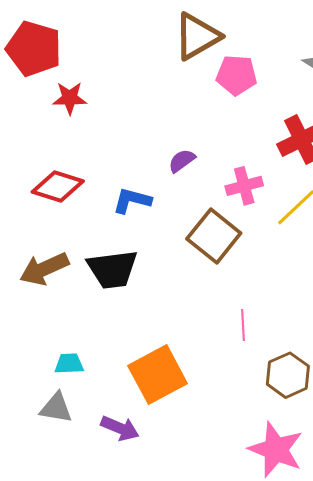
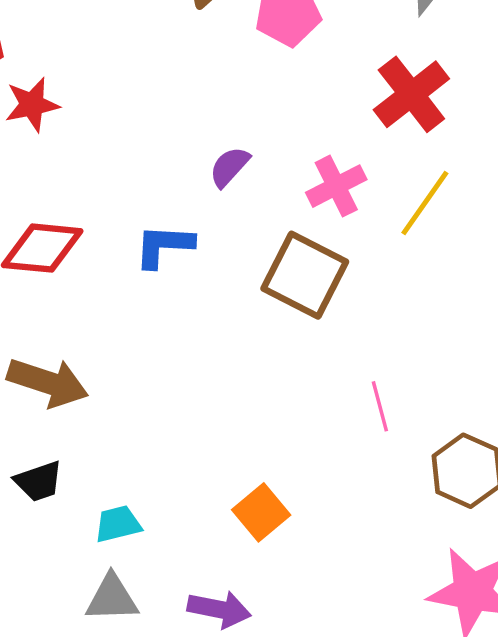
brown arrow: (44, 269) -> (48, 382), turned -126
black trapezoid: (112, 269) -> (39, 481), moved, size x0.6
orange square: (158, 375) -> (261, 512), size x0.6

